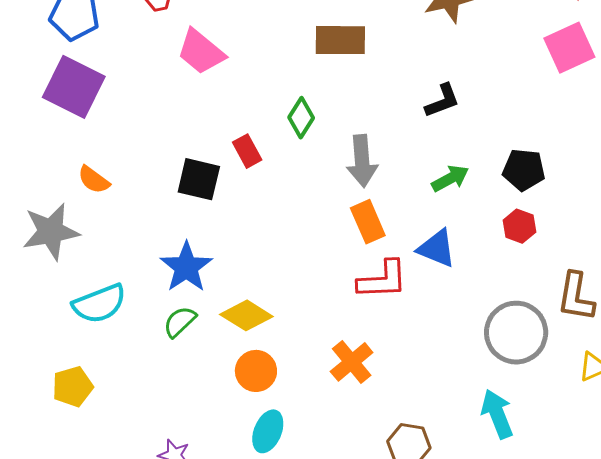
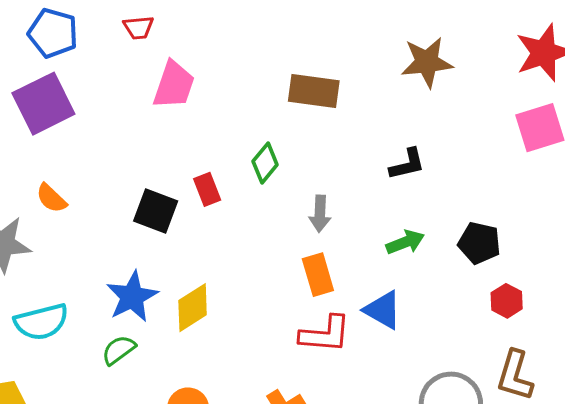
pink trapezoid: (201, 52) -> (174, 85), turned -118
purple square: (74, 87) -> (43, 104), turned 30
gray arrow: (362, 161) -> (320, 214), size x0.7
red hexagon: (519, 226) -> (507, 301), moved
yellow diamond: (246, 315) -> (193, 308), moved, turned -72

